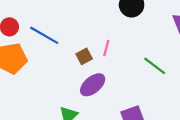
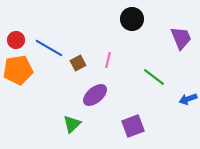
brown square: (84, 56) -> (78, 63), moved

